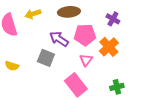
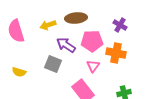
yellow arrow: (33, 14) -> (48, 25), moved
orange cross: (109, 47) -> (116, 53), turned -36

